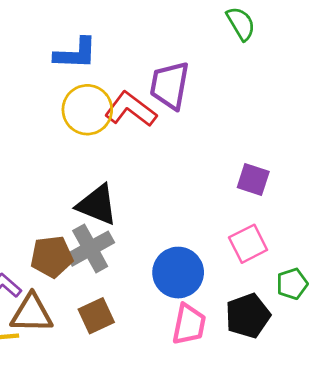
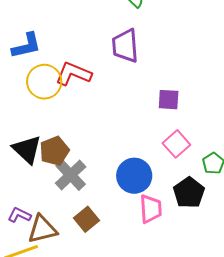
purple trapezoid: (170, 85) -> (125, 46), moved
black triangle: (97, 205) -> (27, 149), moved, turned 36
brown pentagon: (52, 257) -> (54, 151), moved

